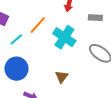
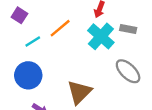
cyan cross: (64, 37) -> (101, 36), moved
brown triangle: (62, 77) -> (79, 92), size x1.6

